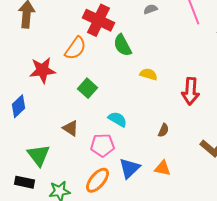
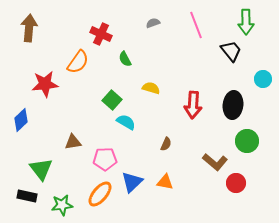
red cross: (98, 20) -> (101, 34), size x0.7
green semicircle: (122, 45) -> (125, 59), size x0.7
green square: (88, 88) -> (112, 100), moved
cyan semicircle: (118, 119) -> (126, 122), moved
brown triangle: (70, 128) -> (73, 142), turned -42

